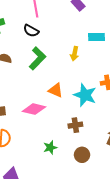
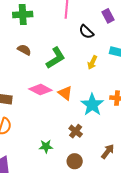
black semicircle: (31, 31) -> (86, 32), moved
pink diamond: (34, 109) -> (40, 90), moved
brown cross: (75, 125) -> (76, 131), turned 32

